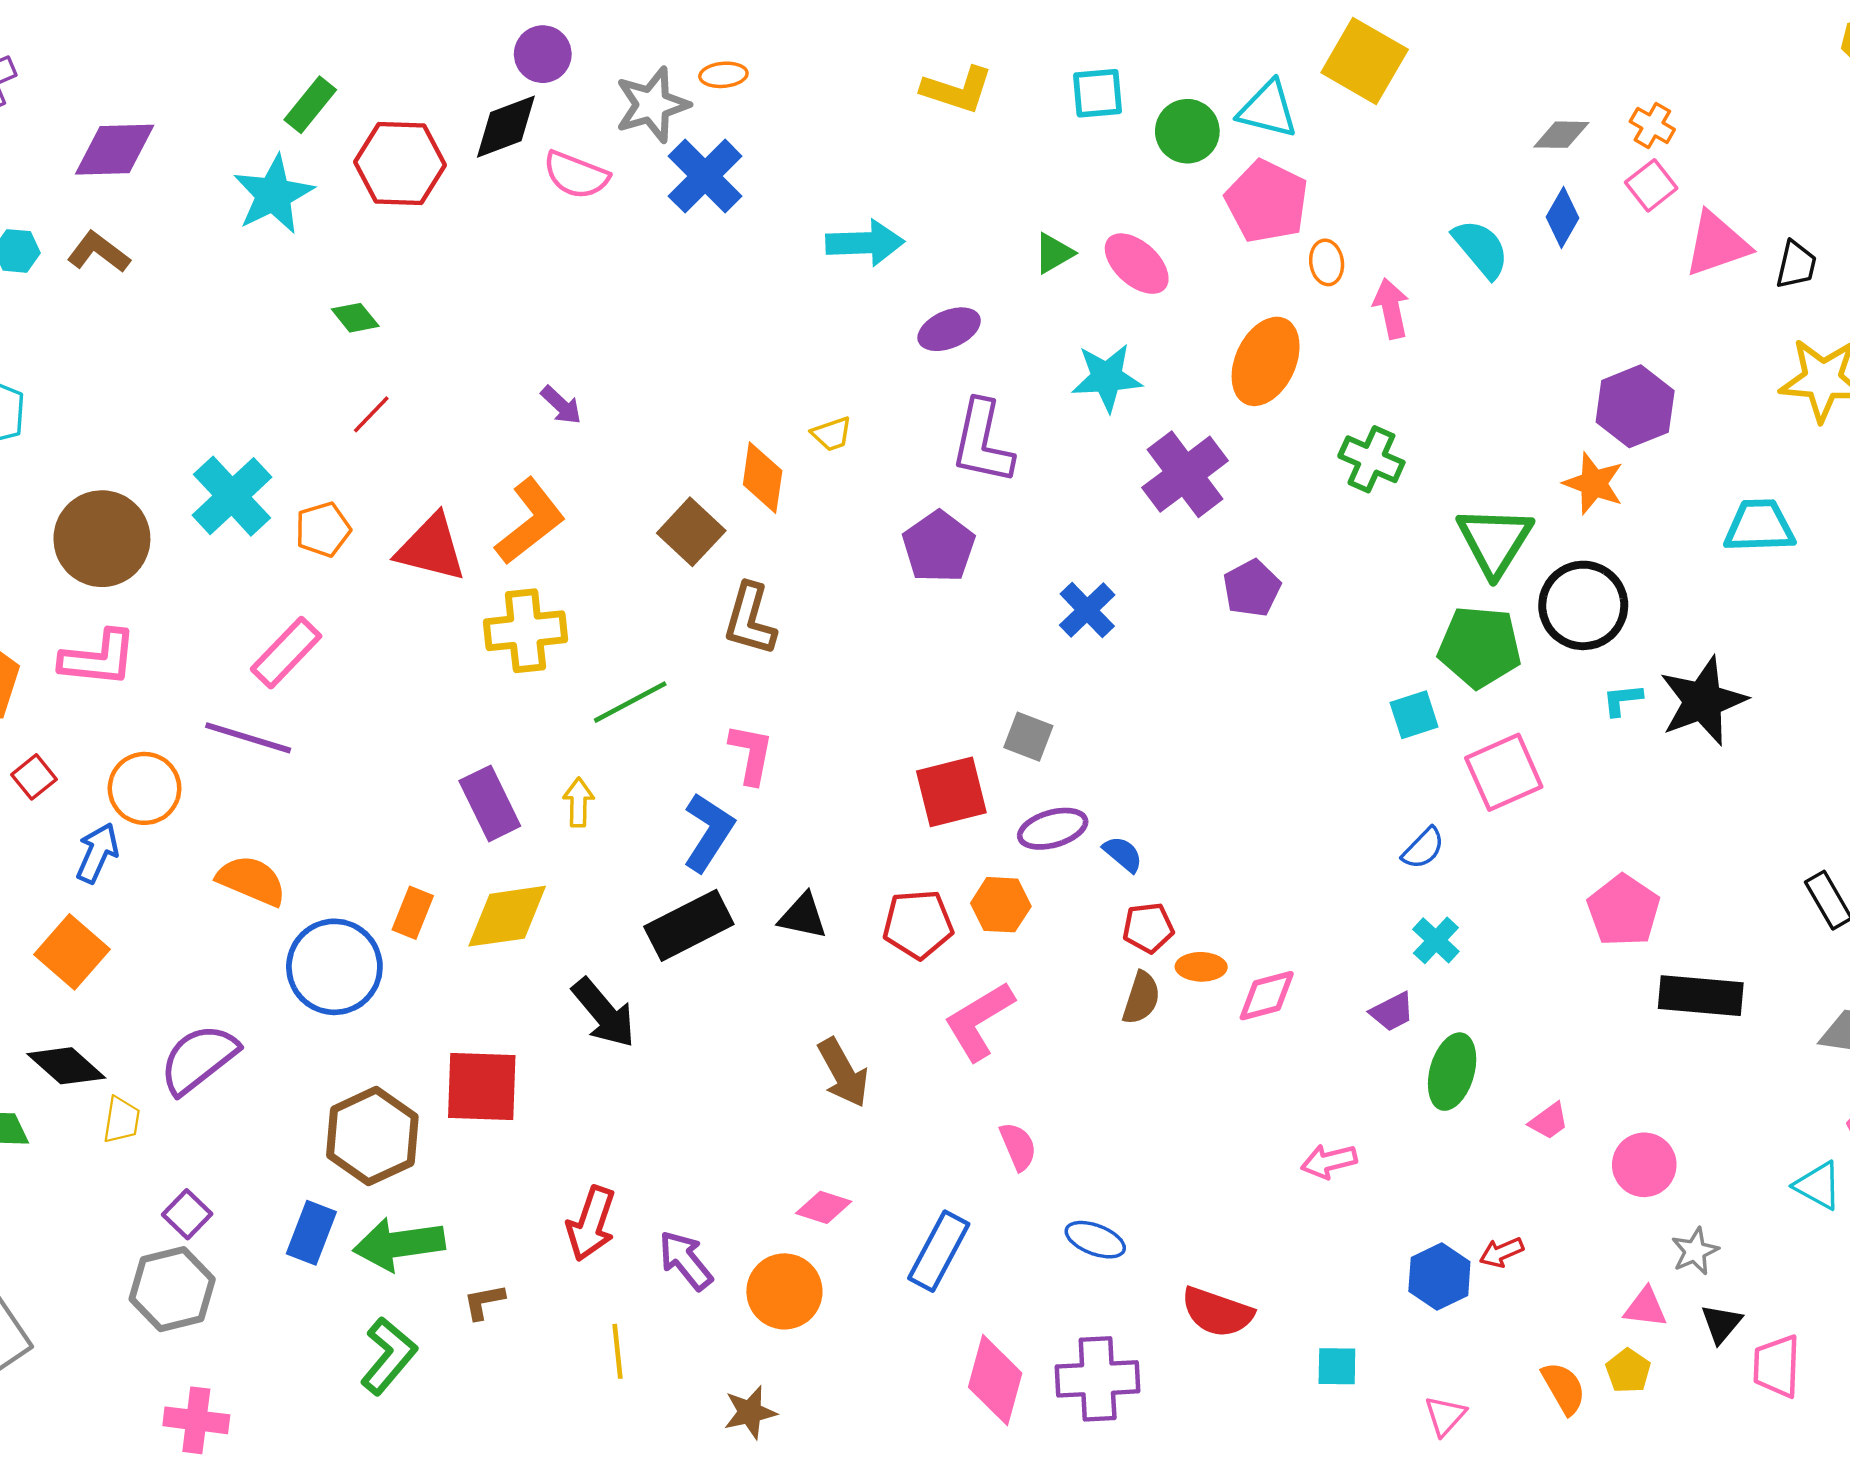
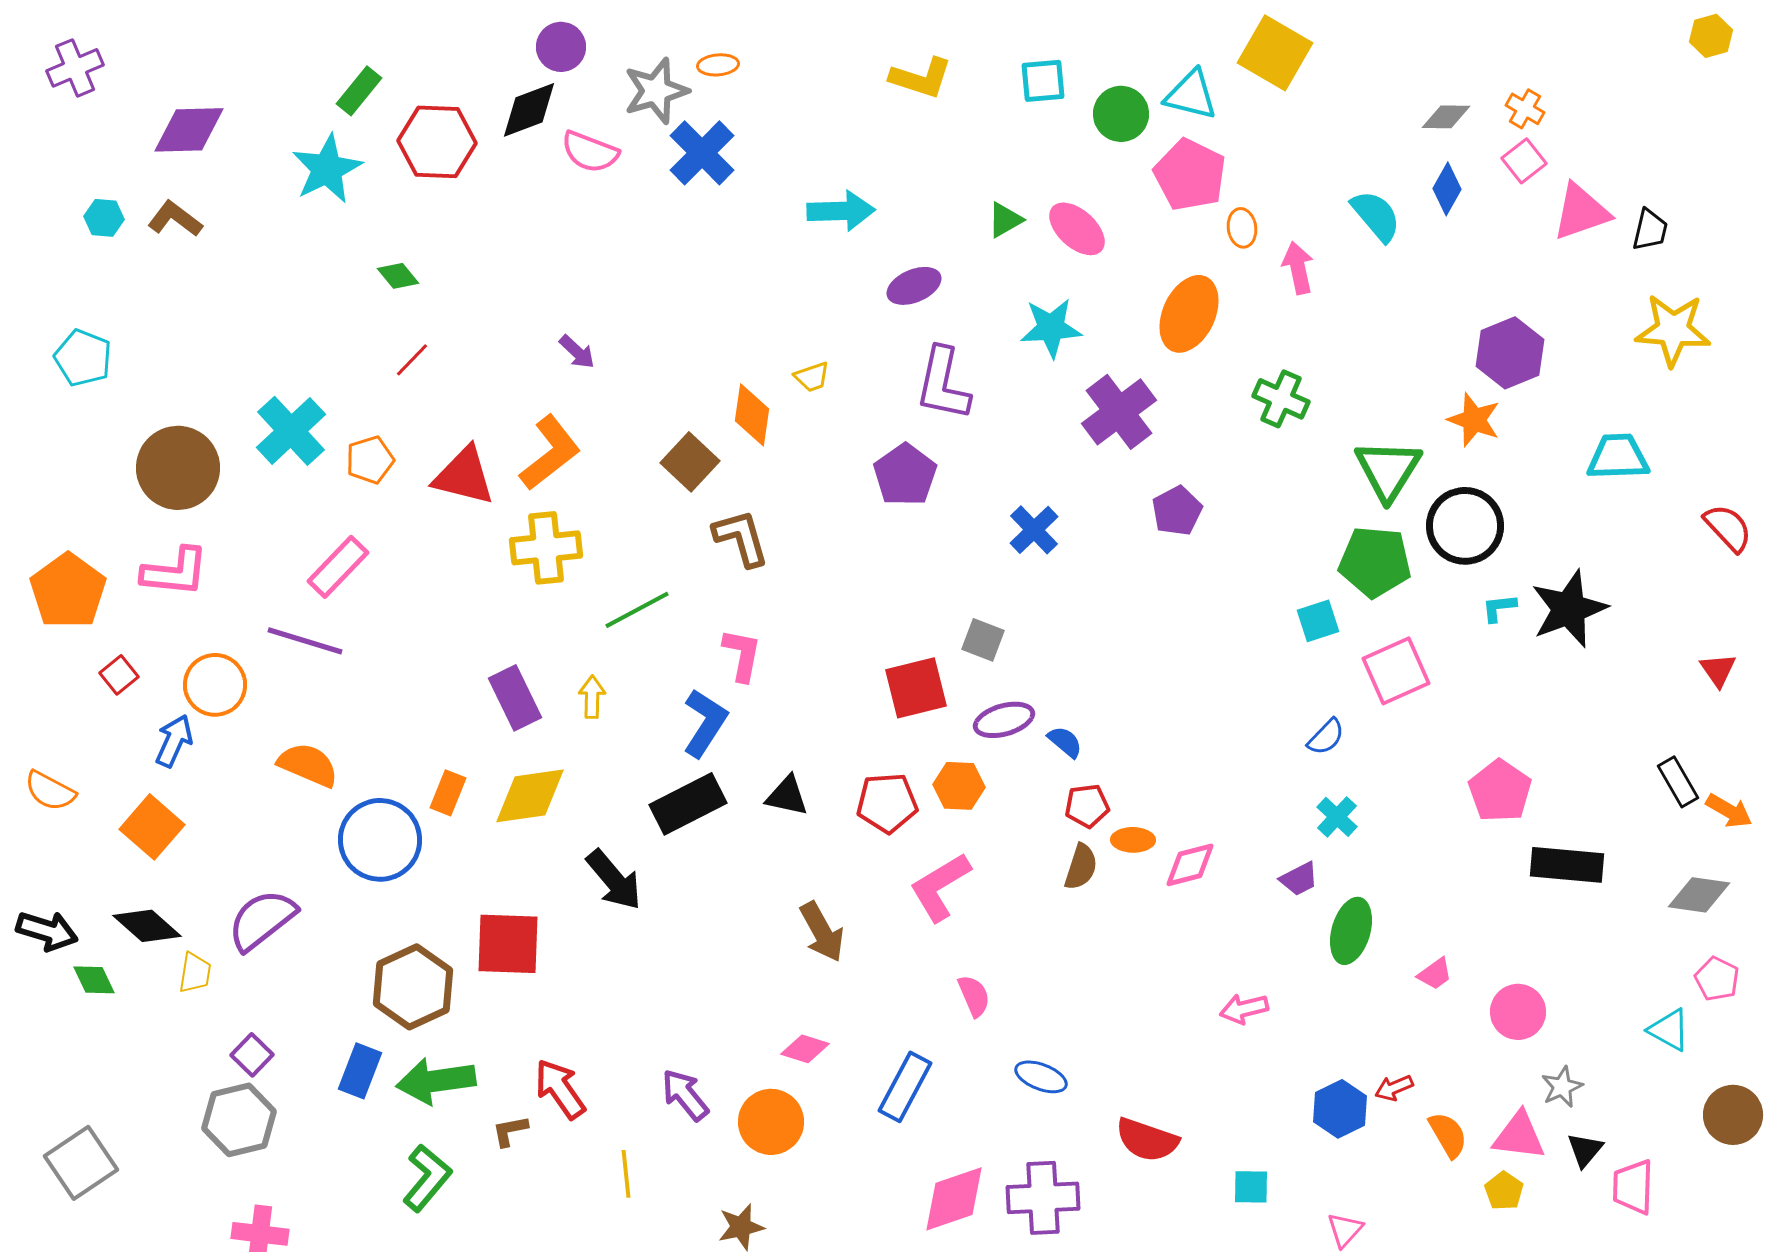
brown L-shape: (750, 619) -> (741, 538), turned 148
red arrow: (591, 1224) -> (560, 1089), moved, turned 126
pink triangle: (1645, 1308) -> (1519, 1136), size x1.4
pink diamond: (995, 1380) -> (954, 1199), turned 56
orange semicircle: (1564, 1388) -> (1448, 1135), moved

